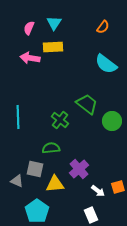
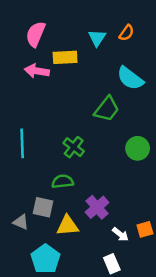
cyan triangle: (54, 23) -> (97, 38), moved
pink semicircle: (29, 28) -> (36, 34), size x1.5
green trapezoid: (87, 104) -> (107, 109), moved, turned 90

